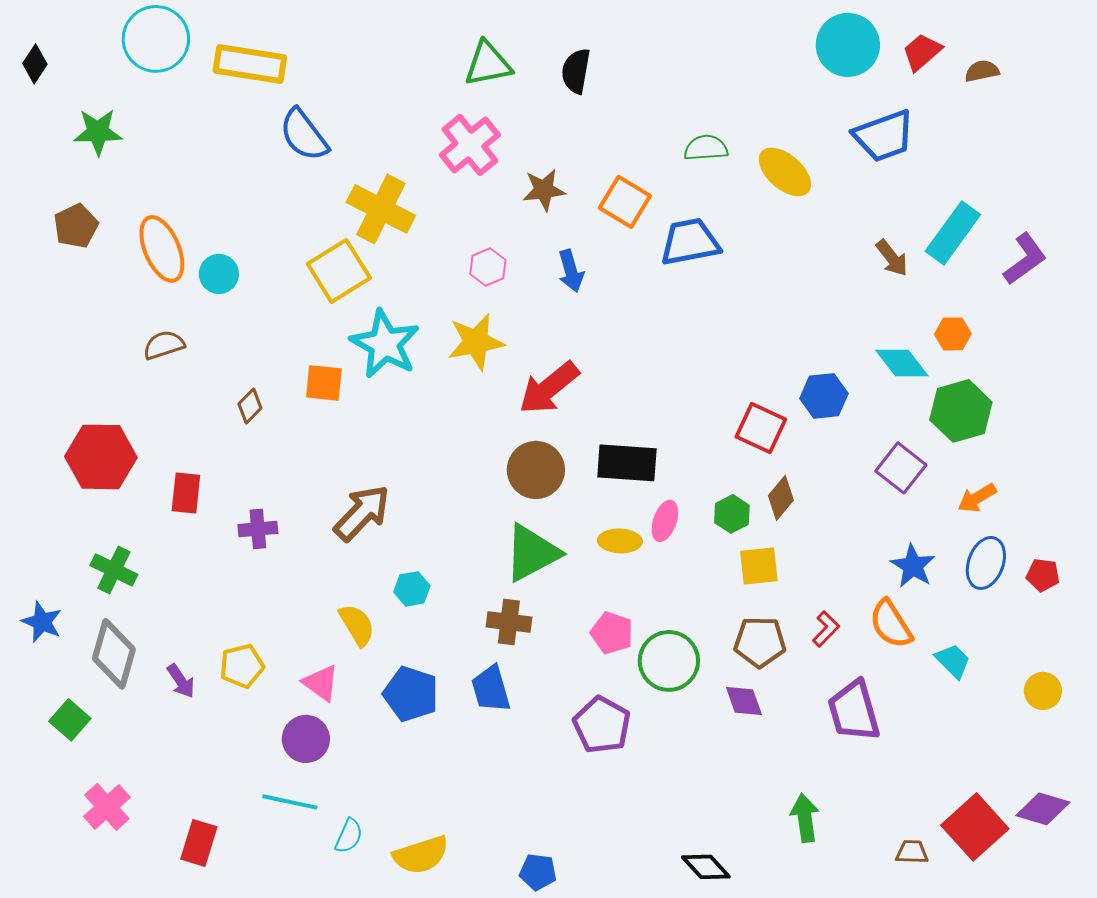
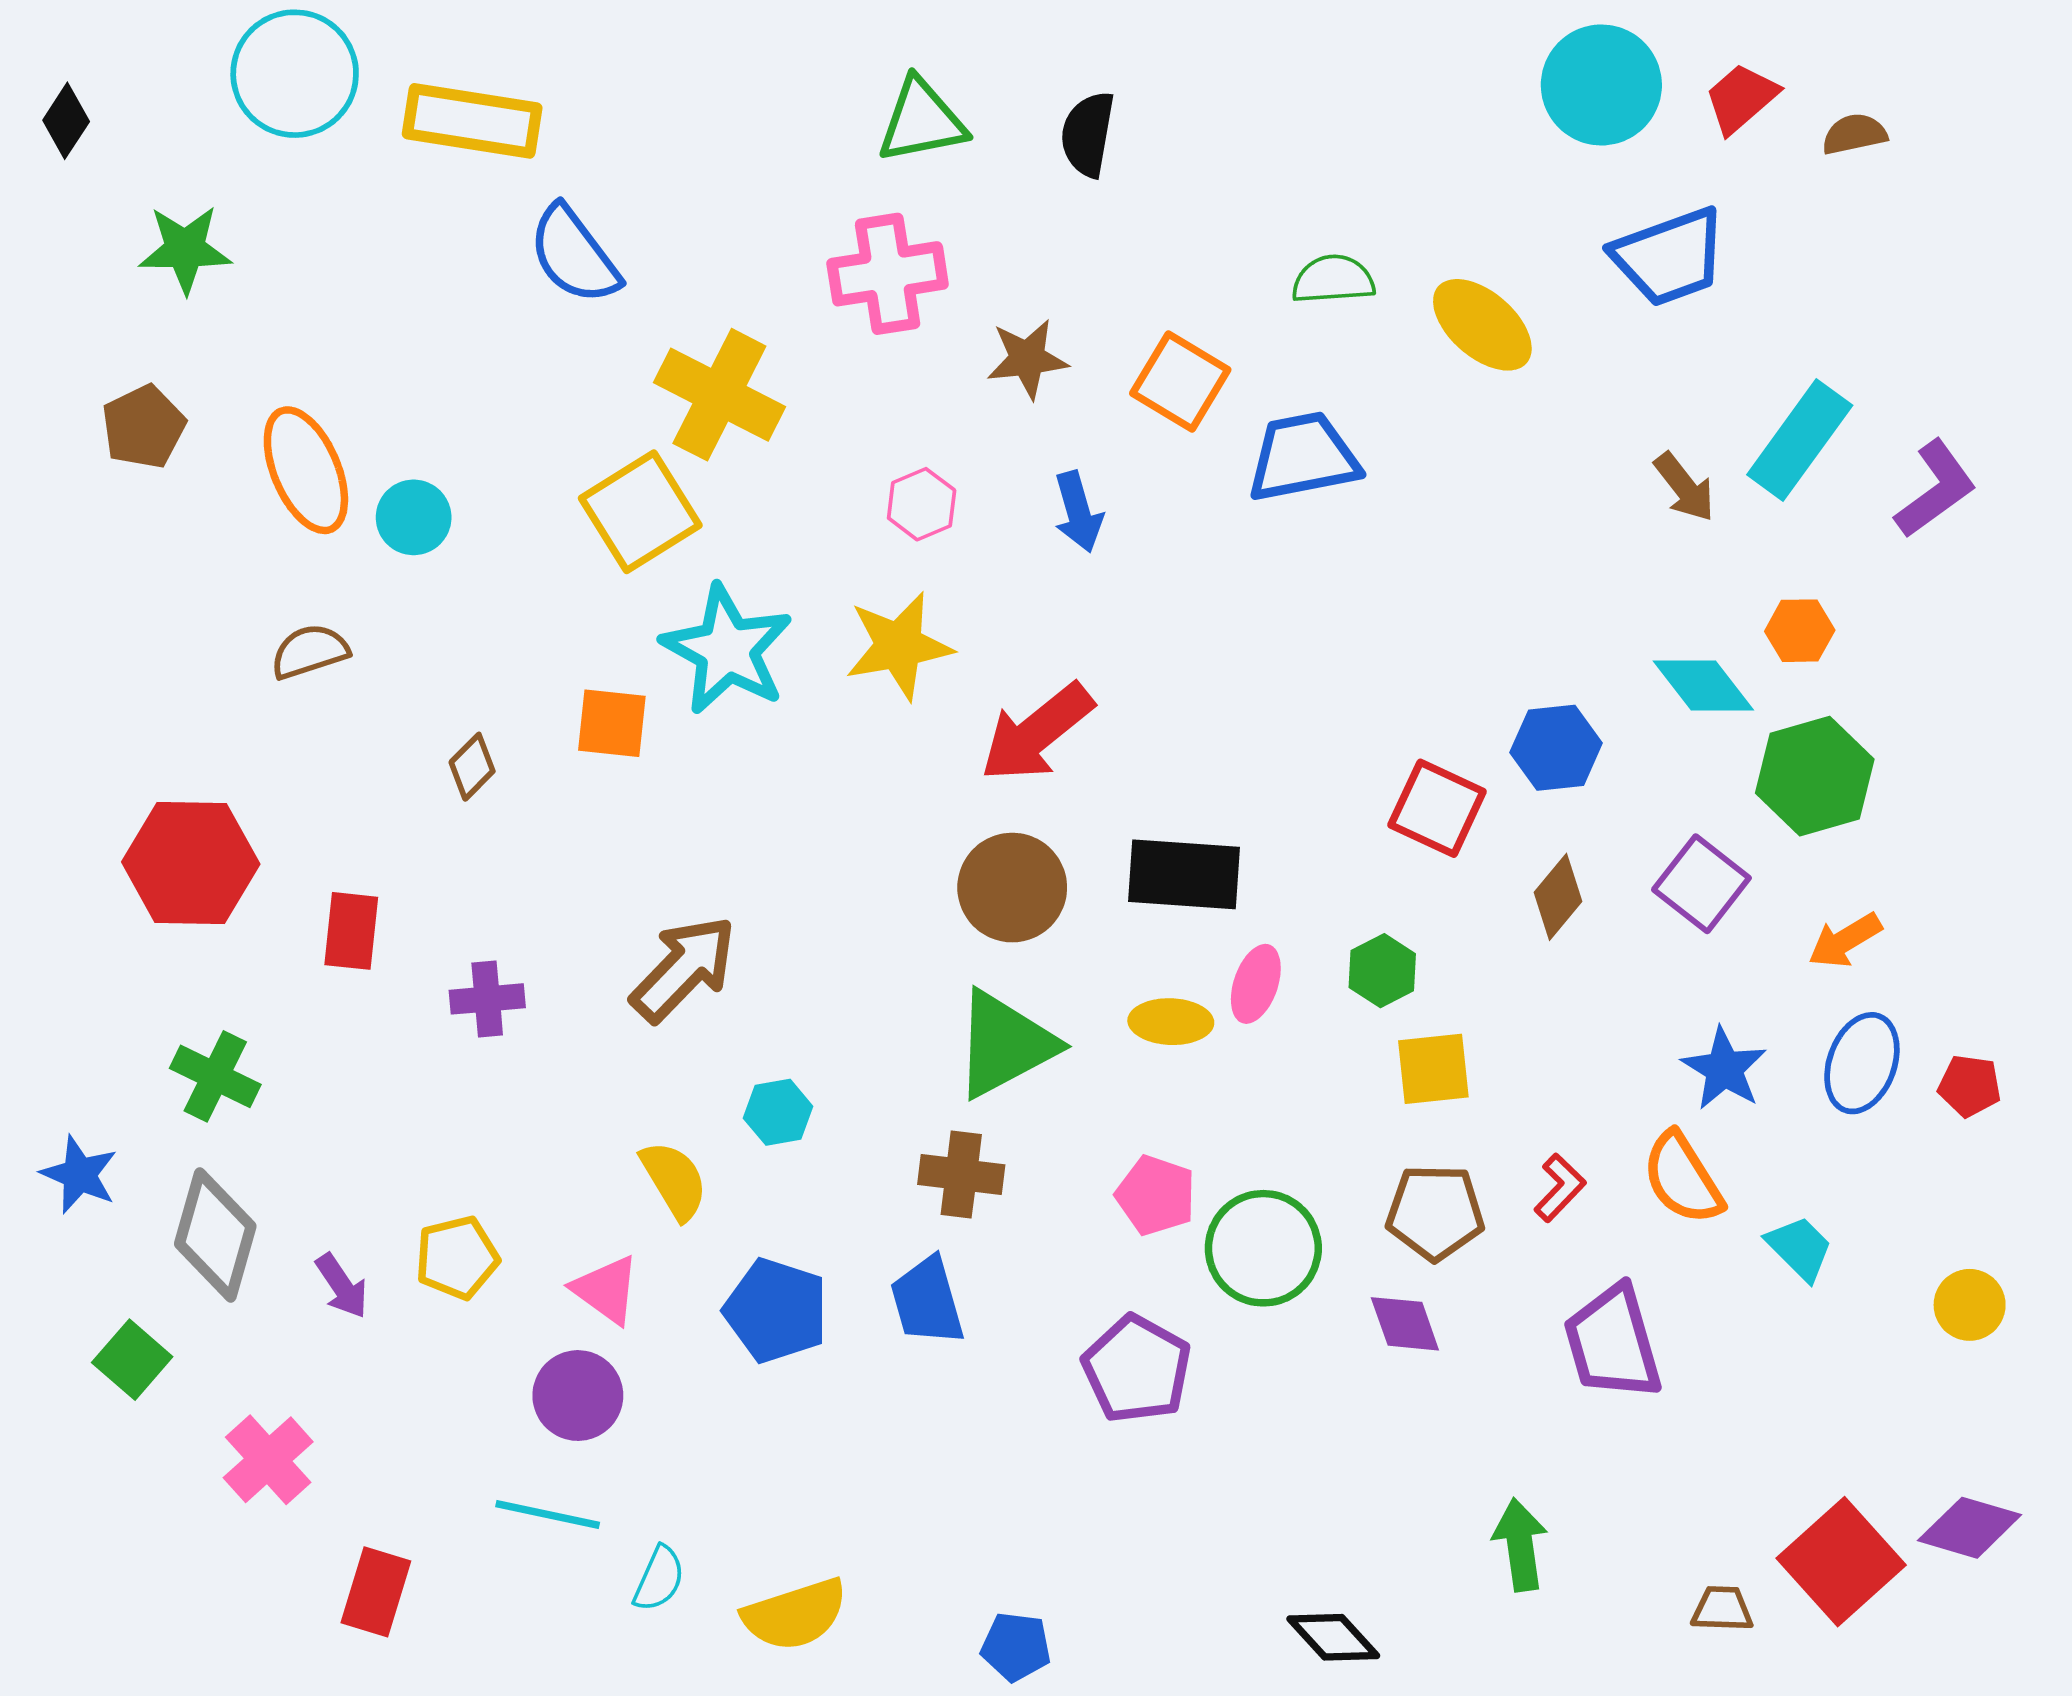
pink cross: (470, 145) -> (888, 274), turned 30
brown diamond: (781, 498) -> (1558, 897), moved
pink cross: (107, 807) -> (268, 1460), moved

